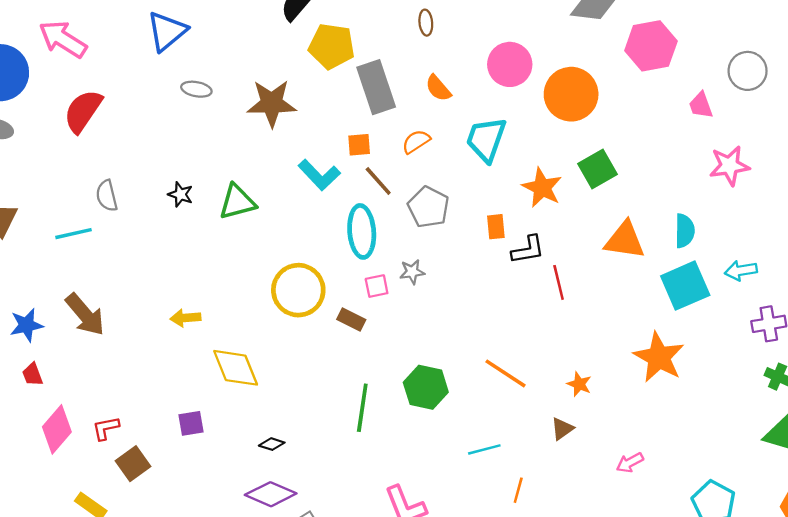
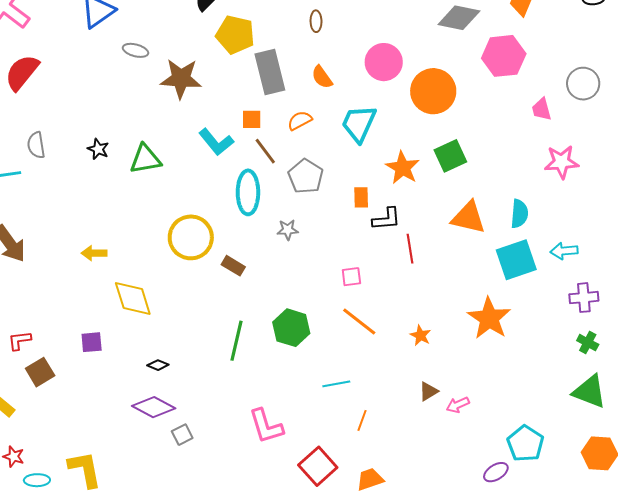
gray ellipse: (196, 89) -> (135, 50), moved
pink square: (377, 286) -> (351, 277), moved
brown triangle: (562, 429) -> (428, 391), moved

